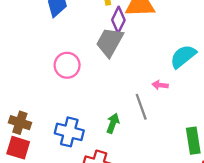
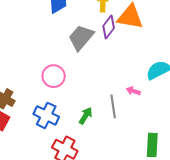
gray trapezoid: (110, 42) -> (81, 37), moved
pink circle: (67, 65) -> (54, 76), moved

